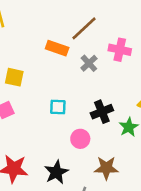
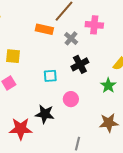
black cross: (102, 112) -> (80, 64), moved
brown star: (106, 168) -> (109, 123), moved
black star: (56, 172) -> (45, 114), moved, turned -30

